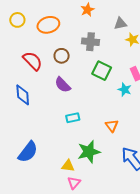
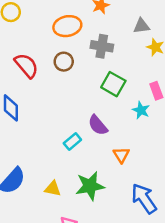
orange ellipse: (48, 25) -> (67, 26), moved
purple semicircle: (63, 85) -> (98, 125), moved
cyan rectangle: (73, 118) -> (72, 141), turned -32
yellow triangle: (68, 166) -> (53, 189), moved

